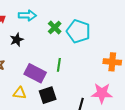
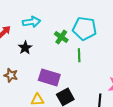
green cross: (55, 27) -> (61, 37), moved
green line: (59, 65) -> (79, 55), moved

